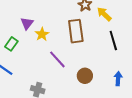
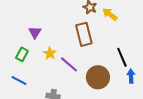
yellow star: (42, 34) -> (50, 53), moved
black line: (113, 40) -> (122, 57), moved
brown circle: (85, 76) -> (98, 77), size x1.5

